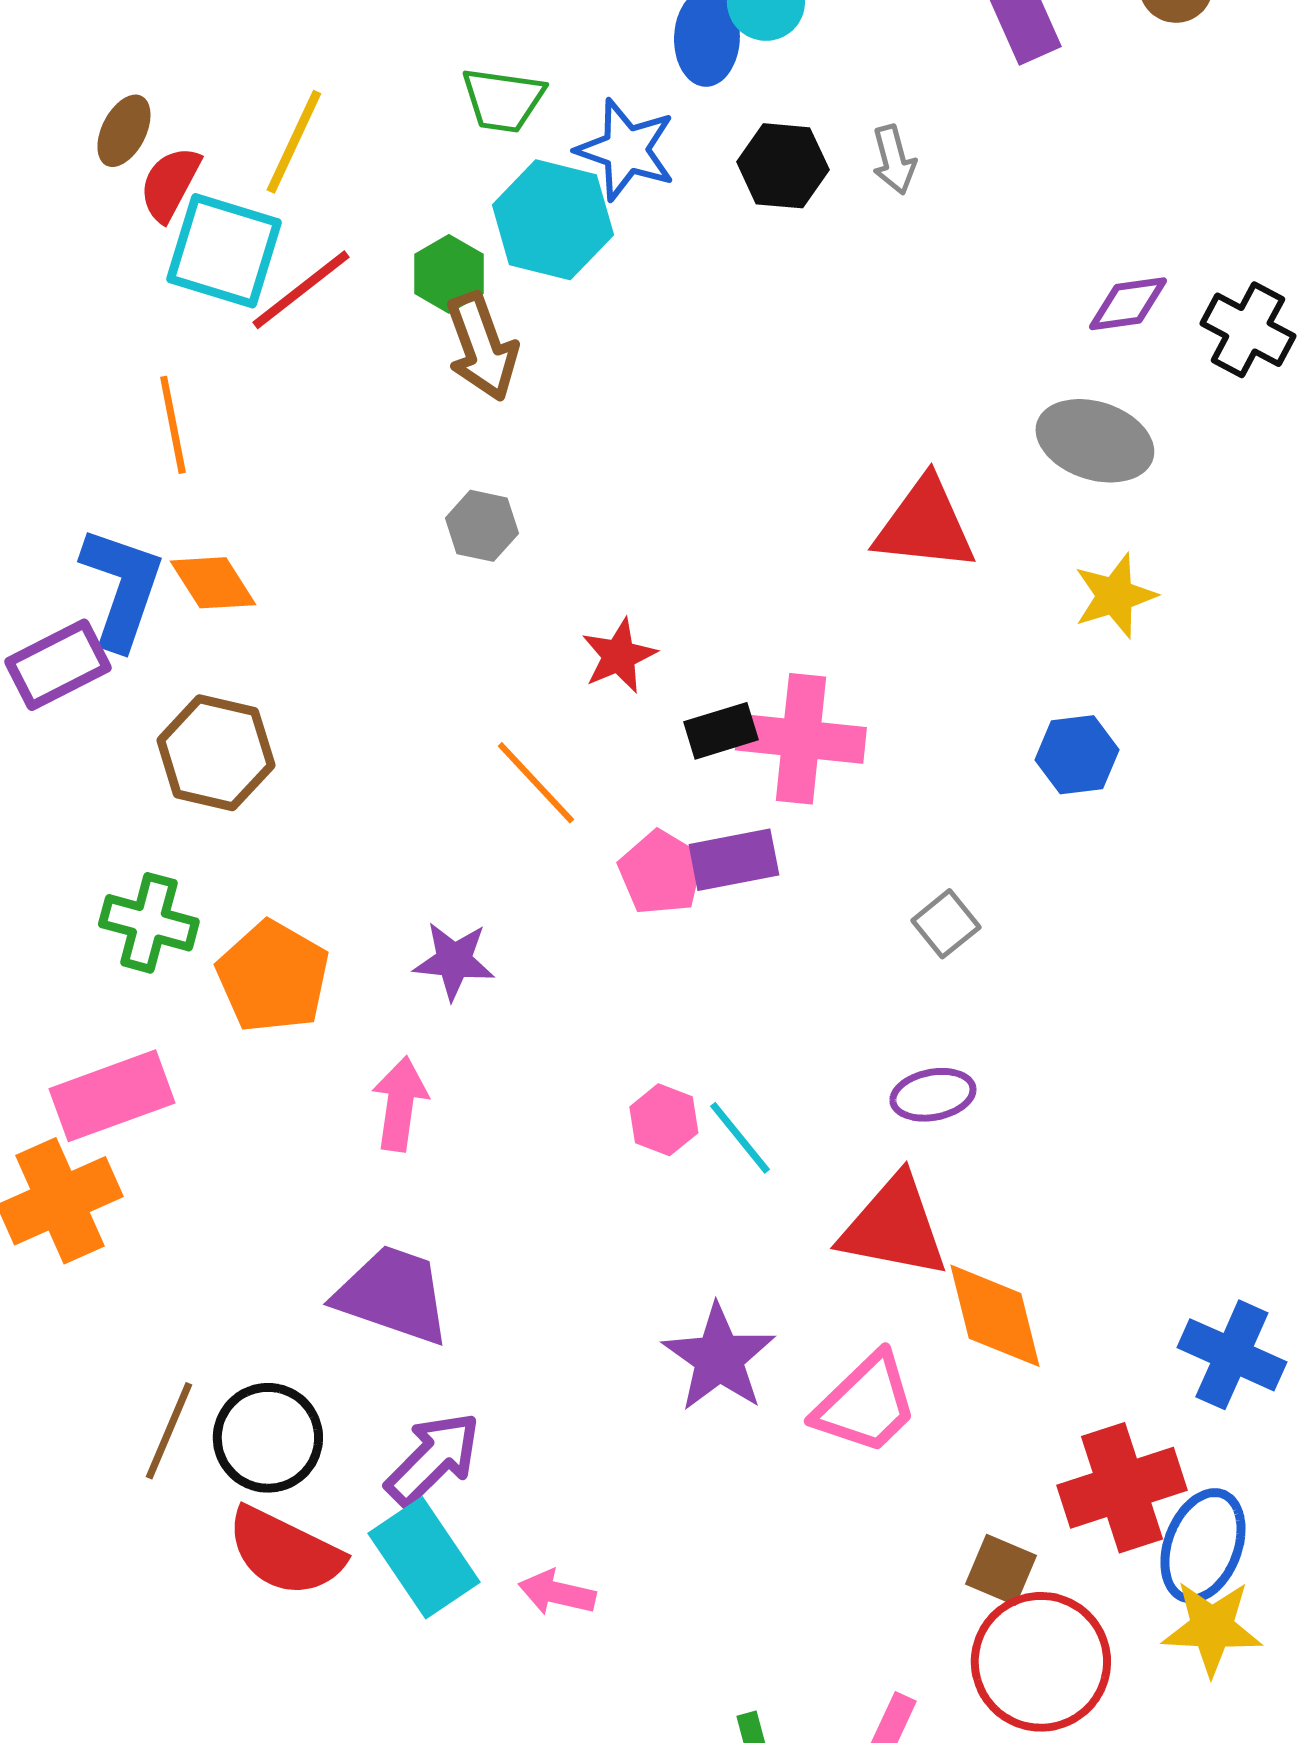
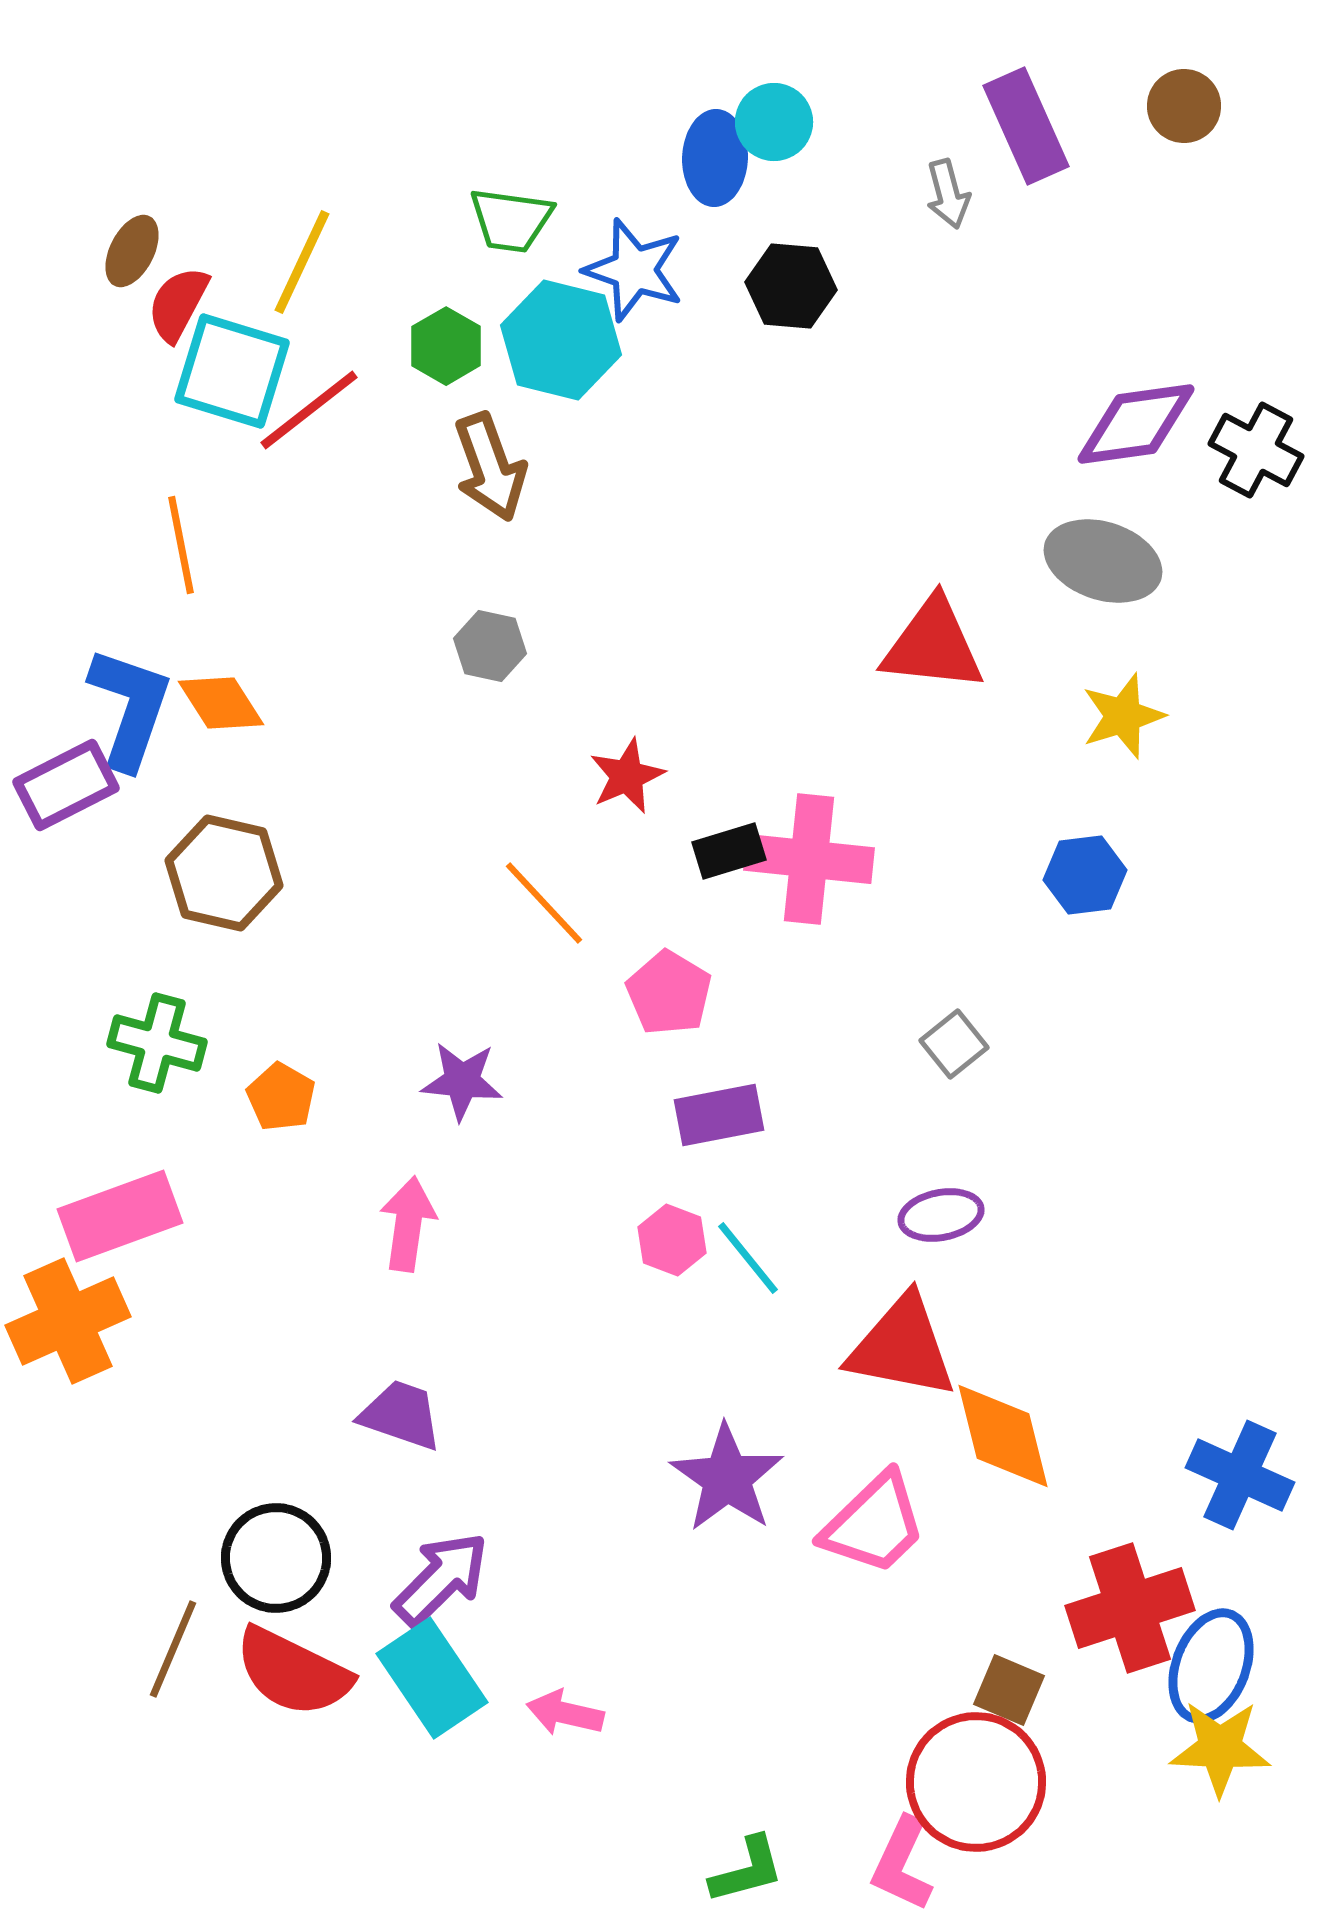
gray arrow: (894, 160) -> (948, 194), moved
green hexagon: (449, 274) -> (446, 346), moved
purple diamond: (1128, 304) -> (1136, 424), size x1.5
purple rectangle: (734, 860) -> (719, 1115), moved
orange pentagon: (273, 977) -> (281, 1097), size x0.6
purple trapezoid: (393, 1295) -> (401, 1415), size x0.7
brown line: (169, 1431) -> (173, 1649), moved
red circle: (1041, 1662) -> (976, 1782), moved

